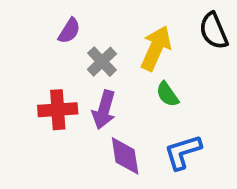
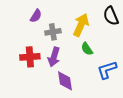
gray cross: (102, 62) -> (53, 32), turned 35
blue L-shape: (183, 152) -> (107, 70), moved

